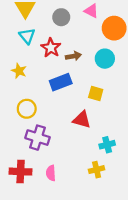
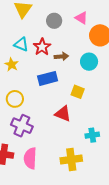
cyan triangle: (27, 36) -> (21, 44), moved, turned -35
cyan cross: (107, 145) -> (92, 135), moved
yellow cross: (97, 170) -> (71, 160), size x1.5
pink semicircle: (51, 173) -> (30, 158), size x1.5

